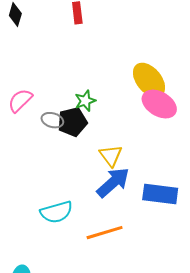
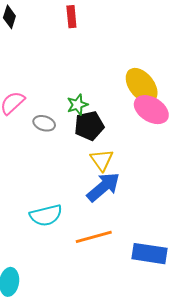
black pentagon: (72, 122) -> (89, 126), moved
blue rectangle: (160, 194) -> (150, 254), moved

